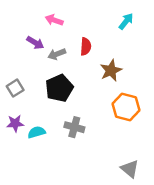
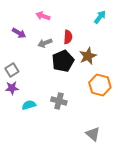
purple arrow: (35, 43) -> (19, 33), moved
black pentagon: (59, 88) -> (63, 61), moved
purple star: (15, 123) -> (12, 88), moved
gray triangle: (130, 169) -> (93, 134), moved

